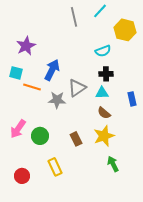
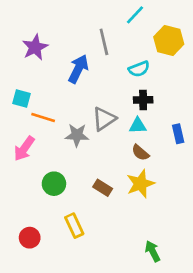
gray line: (74, 17) -> (104, 42), moved
purple star: (26, 46) -> (35, 47), moved
blue arrow: (52, 70) -> (78, 69), moved
pink arrow: (18, 129) -> (24, 149), moved
brown rectangle: (76, 139) -> (103, 188), turned -32
green arrow: (113, 164) -> (153, 251), moved

